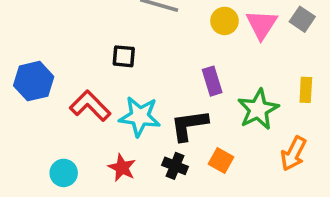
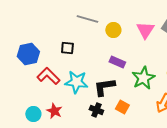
yellow circle: (225, 21) -> (113, 30), moved
blue hexagon: (34, 81) -> (28, 54), moved
purple rectangle: (212, 81) -> (117, 62), turned -49
red star: (122, 168) -> (54, 111), moved

